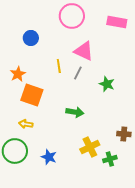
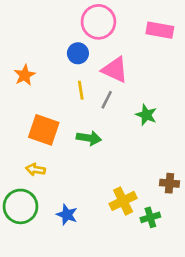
blue circle: (31, 38) -> (78, 53), moved
orange star: (18, 74) -> (25, 75), moved
green arrow: (75, 112) -> (89, 138), moved

